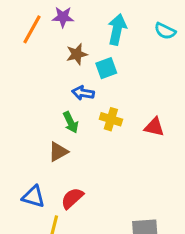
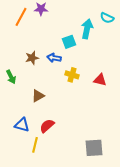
cyan arrow: (117, 29) -> (87, 29), moved
brown star: (77, 54) -> (32, 58), moved
green arrow: (71, 122) -> (11, 77), moved

